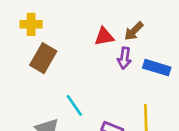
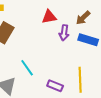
brown arrow: (134, 31) -> (83, 18), moved

